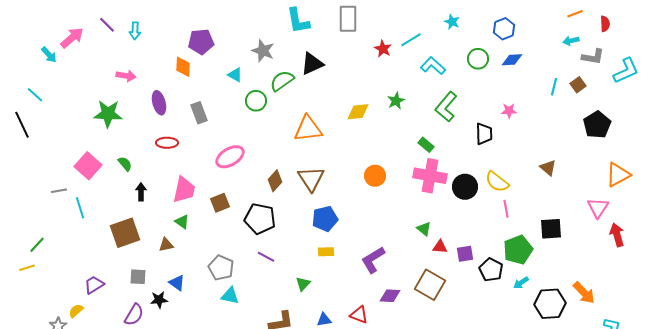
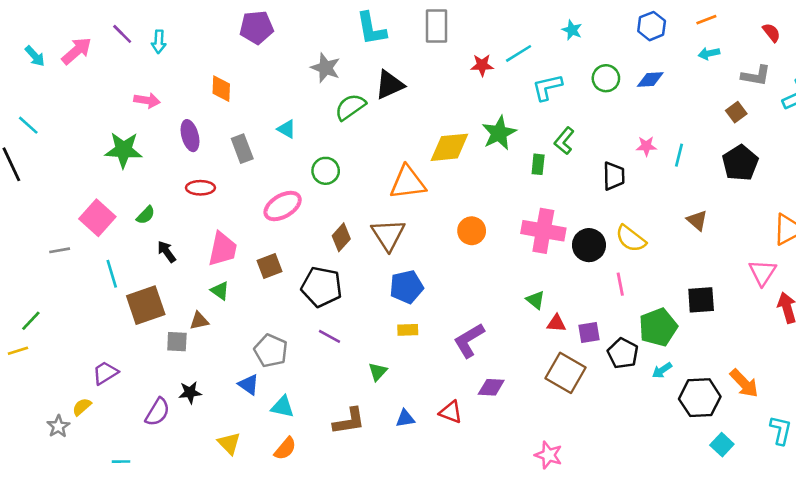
orange line: (575, 14) -> (706, 20), moved
red semicircle: (605, 24) -> (771, 33), turned -35
blue hexagon: (504, 29) -> (652, 26), moved
cyan arrow: (571, 41) -> (709, 53), moved
purple pentagon: (201, 42) -> (256, 27), moved
red star: (383, 49) -> (482, 65), turned -30
cyan arrow: (49, 55) -> (35, 56), moved
cyan L-shape: (433, 66) -> (547, 87), turned -55
cyan triangle: (235, 75) -> (286, 129), moved
cyan line: (554, 87) -> (679, 155), moved
green circle: (256, 101) -> (326, 171), moved
green star: (396, 101) -> (499, 133), size x1.5
green L-shape: (446, 107) -> (564, 141), size x0.7
yellow diamond: (358, 112) -> (449, 147), size x1.4
black pentagon: (597, 125) -> (740, 163), moved
orange triangle: (308, 129) -> (408, 183), moved
green rectangle: (426, 145) -> (538, 164), moved, turned 56
green semicircle: (125, 164) -> (146, 215), turned 84
black arrow: (141, 192) -> (167, 252), turned -36
cyan line: (80, 208) -> (112, 274), moved
pink line: (506, 209) -> (620, 284), moved
gray square: (138, 277) -> (177, 342), moved
blue triangle: (177, 283) -> (249, 385), moved
brown square: (430, 285) -> (565, 373), moved
cyan triangle: (230, 296) -> (283, 407), moved

